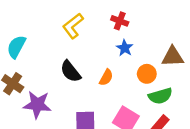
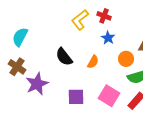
yellow L-shape: (73, 26) -> (80, 20), moved
purple star: (37, 105) -> (37, 84), turned -30

